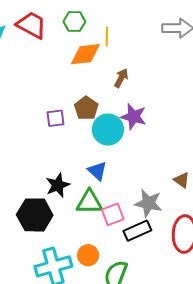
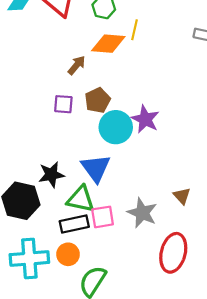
brown arrow: (121, 78) -> (77, 65), moved
blue triangle: (97, 171) -> (96, 168), size x1.4
black rectangle: (137, 231) -> (74, 224), moved

